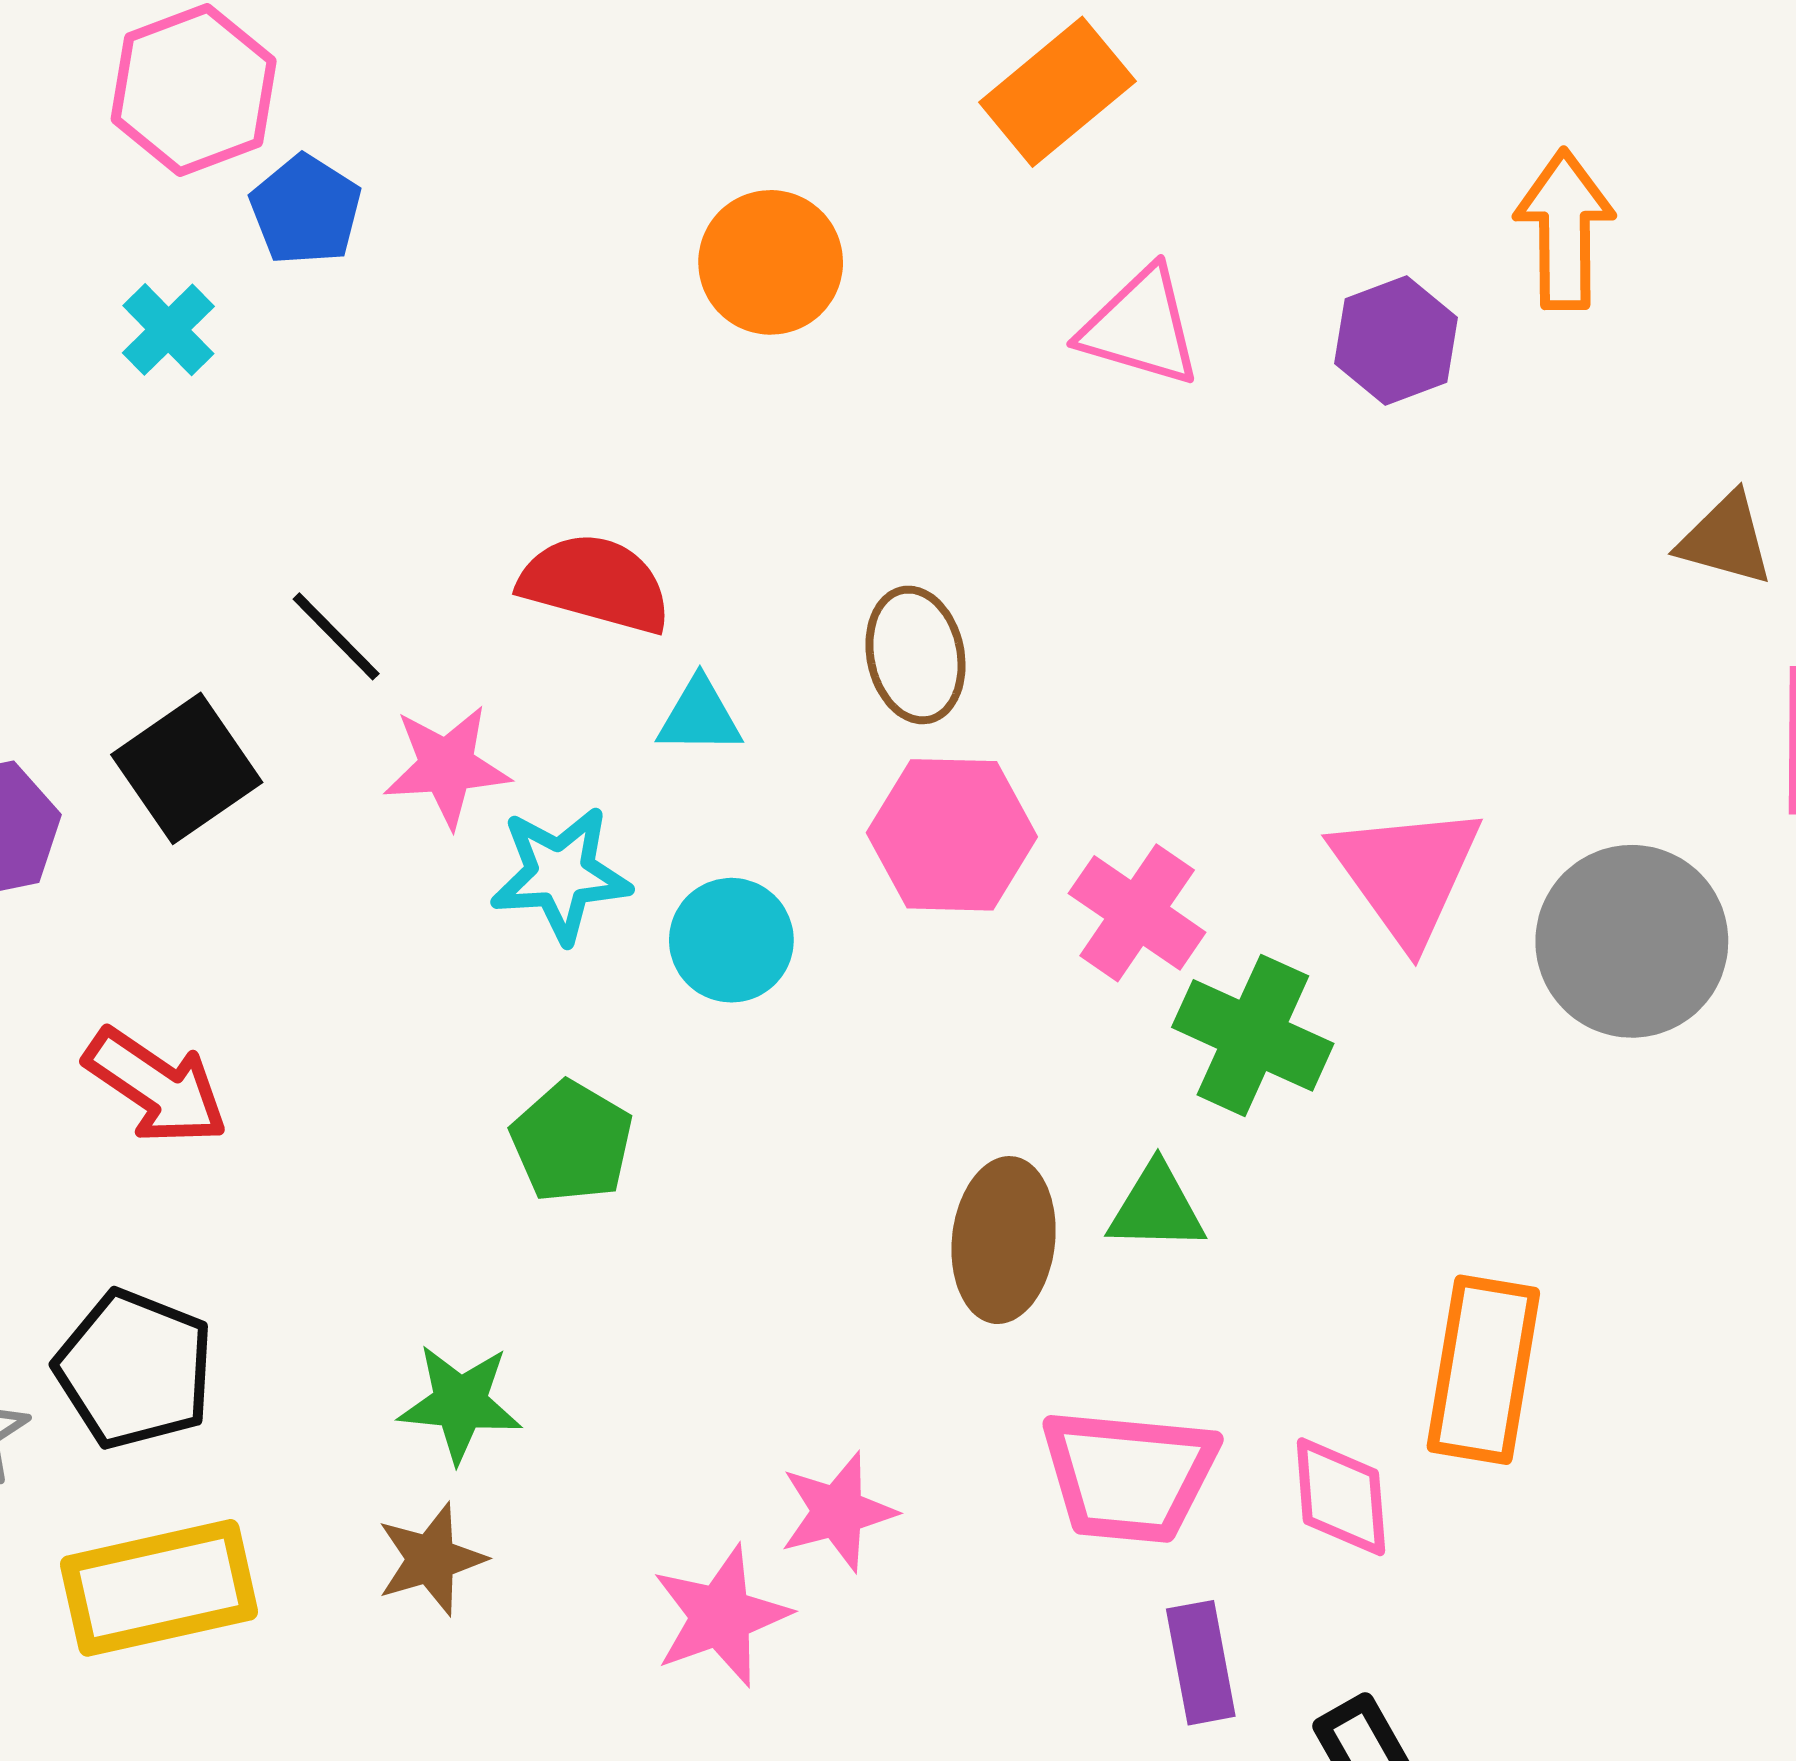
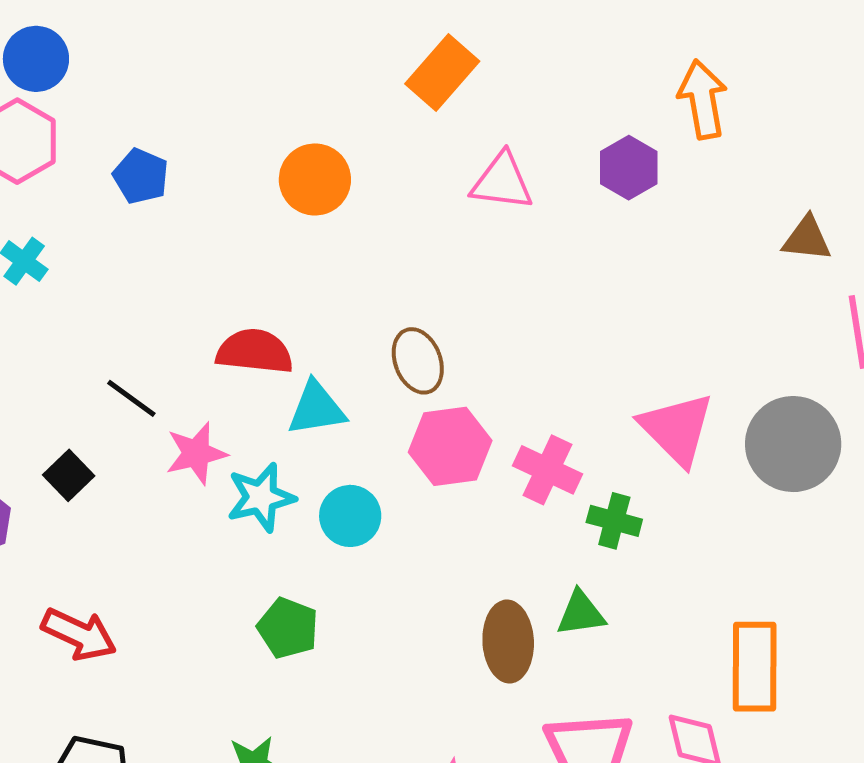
blue pentagon: (306, 210) -> (141, 176), moved
cyan triangle: (700, 716) -> (316, 408), size x1.4
black square: (187, 768) -> (69, 475), size x0.7
green cross: (1253, 1035) -> (614, 521), size x0.7

